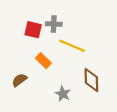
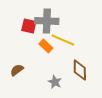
gray cross: (54, 24) -> (47, 21), size x1.6
orange rectangle: (43, 61) -> (46, 46), moved

